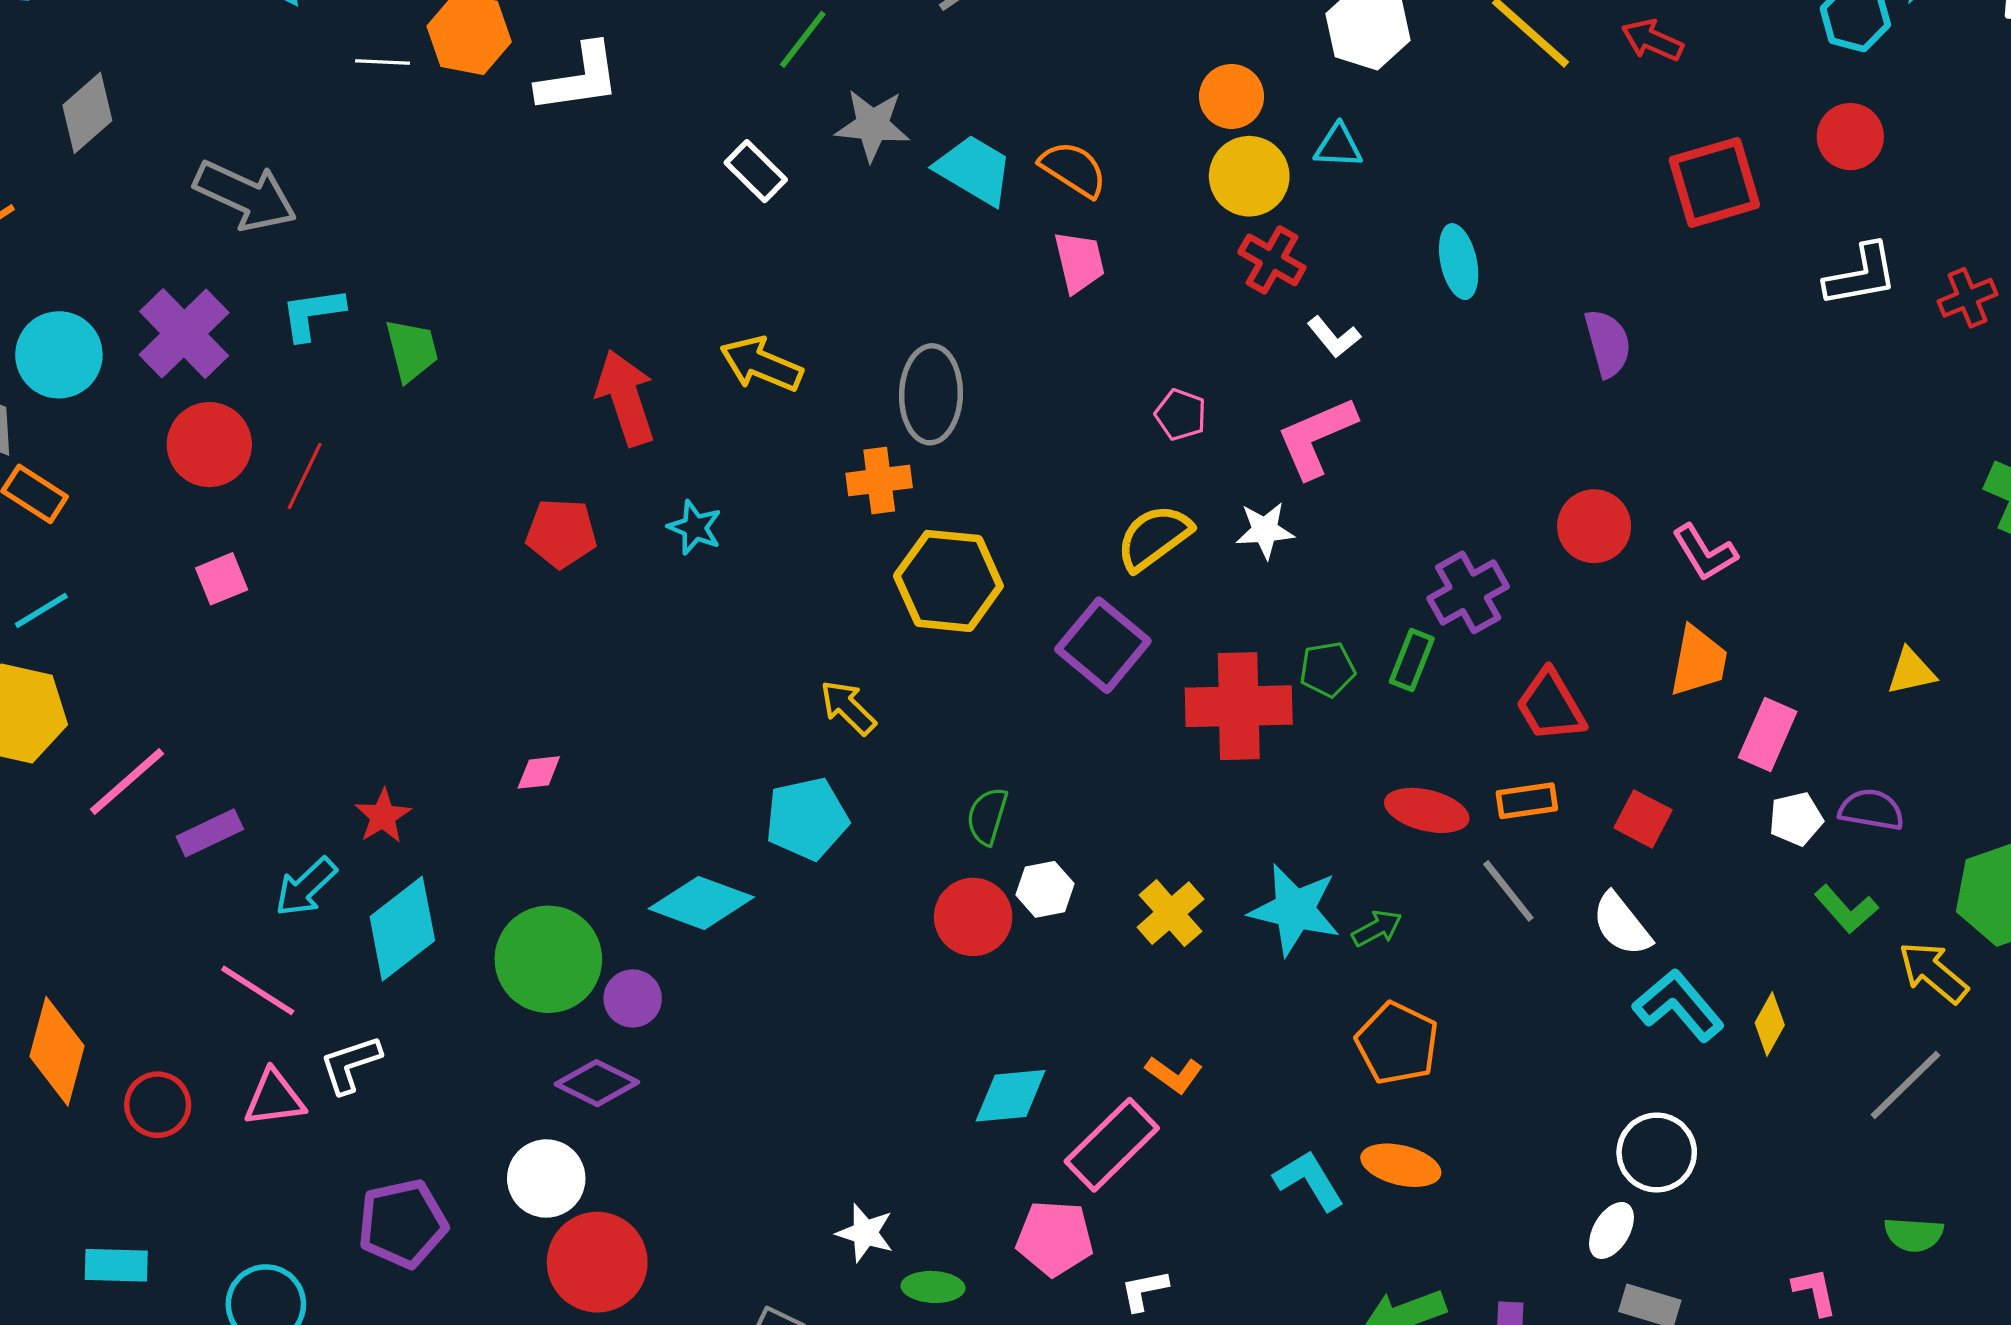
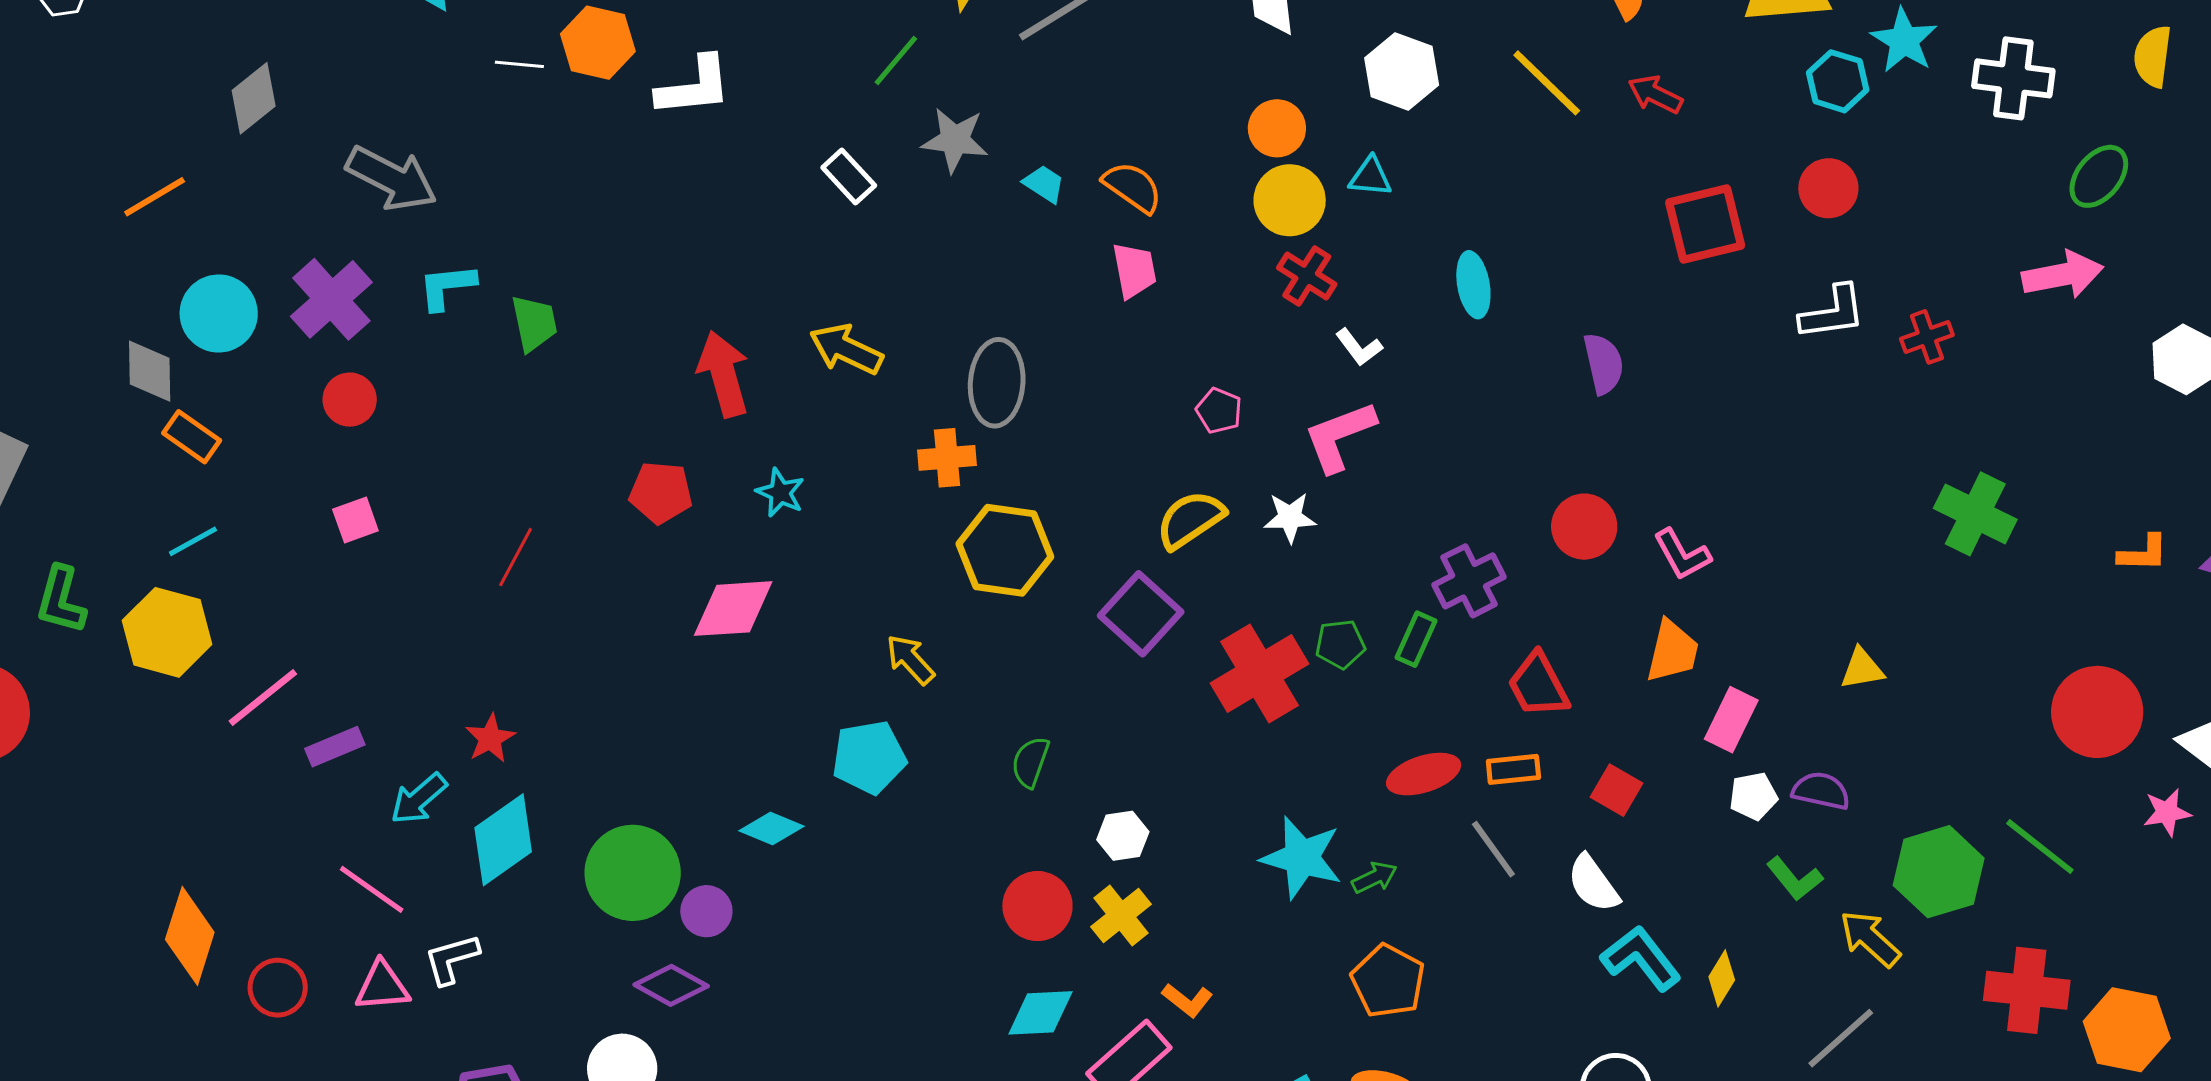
cyan trapezoid: (974, 170) -> (1044, 184), size x0.6
red circle: (209, 445) -> (350, 400), size x0.7
red line: (305, 476) -> (516, 557), moved
red cross: (1239, 706) -> (1260, 674), turned -32
pink diamond: (539, 772) -> (733, 609), moved, size x2.0
red ellipse: (1427, 810) -> (1424, 774), turned -34
white hexagon: (1045, 889) -> (1123, 836), moved
cyan diamond: (701, 903) -> (771, 828), size x0.7
yellow cross: (1170, 913) -> (1121, 916), moved
red circle: (973, 917) -> (1037, 906), moved

